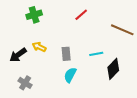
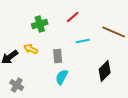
green cross: (34, 15) -> (40, 24), moved
cyan line: (96, 54) -> (83, 41), moved

